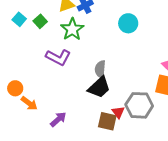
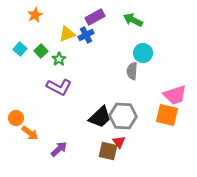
cyan circle: (128, 23) -> (143, 53), moved
green star: (72, 29) -> (59, 59), moved, size x0.6
gray semicircle: (100, 69) -> (132, 71), moved
gray hexagon: (139, 105) -> (123, 116), moved

